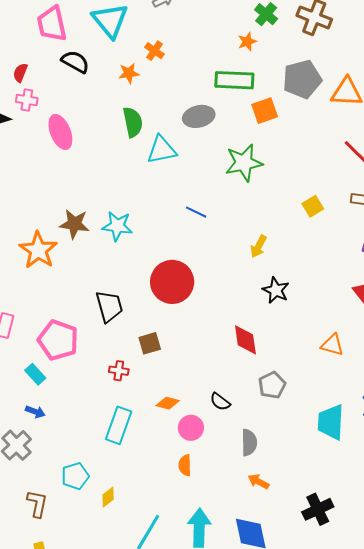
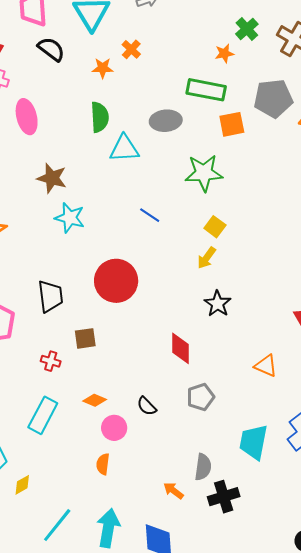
yellow square: (313, 206) -> (215, 227), moved, turned -30
brown star: (74, 224) -> (52, 178), moved
gray semicircle: (249, 443) -> (203, 467), moved
black cross: (318, 509) -> (224, 497), moved

